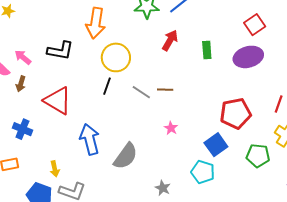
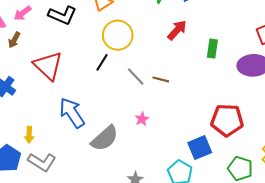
pink arrow: (23, 57) -> (23, 13), turned -90
pink star: (171, 128) -> (142, 119), moved
blue arrow: (90, 139) -> (72, 113), turned -32

